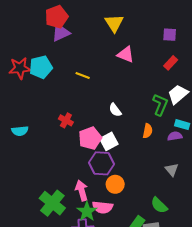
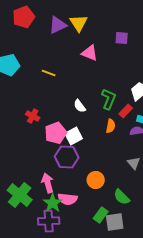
purple triangle: (61, 32) -> (58, 25), moved
purple square: (170, 35) -> (122, 38), moved
red rectangle: (171, 63) -> (126, 111), moved
green L-shape: (160, 105) -> (109, 99), moved
orange circle: (115, 184) -> (96, 180), moved

